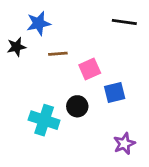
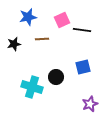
black line: (124, 22) -> (82, 30), moved
black star: (16, 47) -> (14, 44), moved
pink square: (90, 69) -> (62, 20), moved

